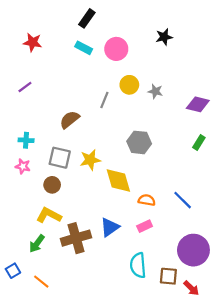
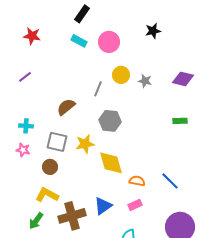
purple diamond: (198, 104) -> (183, 79), moved
gray hexagon: (139, 142) -> (110, 121), moved
green rectangle: (199, 142) -> (180, 121), moved, turned 56

